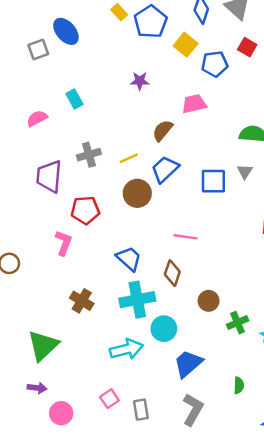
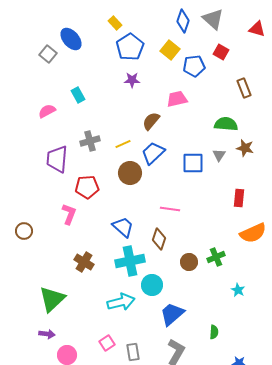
blue pentagon: (151, 22) -> (130, 47), moved
gray square: (38, 50) -> (48, 54), turned -30
green cross: (238, 323) -> (216, 257), moved

